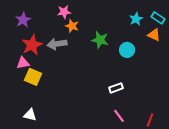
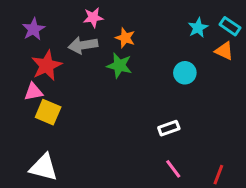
orange star: (72, 26) -> (125, 38), moved
green star: (100, 40) -> (119, 66), moved
gray arrow: (57, 44) -> (83, 45), moved
white triangle: (30, 115) -> (44, 167), size x1.5

